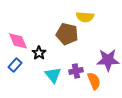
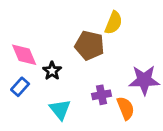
yellow semicircle: (85, 17) -> (114, 23), turned -72
cyan triangle: (53, 75) -> (60, 110), moved

